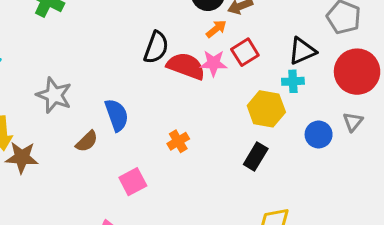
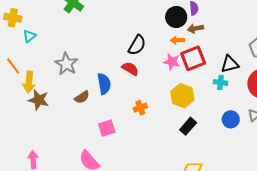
orange arrow: (216, 29) -> (177, 40), turned -152
red square: (245, 52) -> (193, 58), size x1.4
red semicircle: (186, 66) -> (130, 69), moved, size x0.7
yellow hexagon: (266, 109) -> (182, 96), moved

